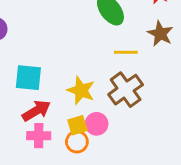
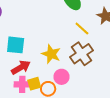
yellow line: (126, 52) -> (82, 28), turned 42
yellow square: (77, 125) -> (34, 84), moved

